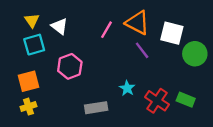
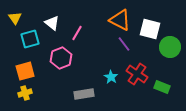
yellow triangle: (32, 20) -> (15, 18), moved
pink line: (106, 30) -> (77, 33), moved
red cross: (157, 101) -> (137, 74), moved

